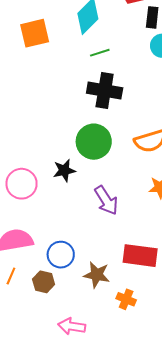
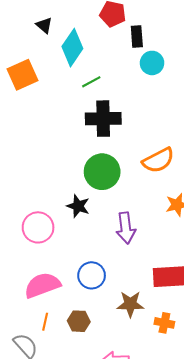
black star: (64, 170) -> (78, 206), turned -30
purple arrow: (106, 200) -> (126, 228), turned 36
blue circle: (61, 255) -> (92, 275), moved

